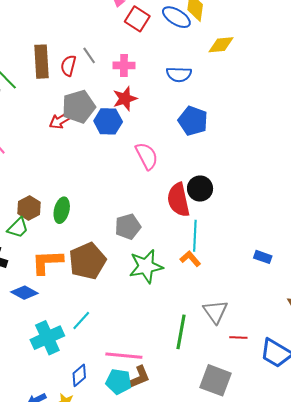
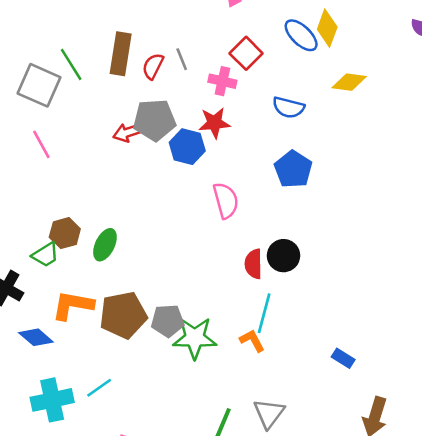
red square: (137, 19) -> (246, 53), moved
red semicircle: (178, 200) -> (253, 264), size x0.7
gray pentagon: (128, 227) -> (168, 321), moved

